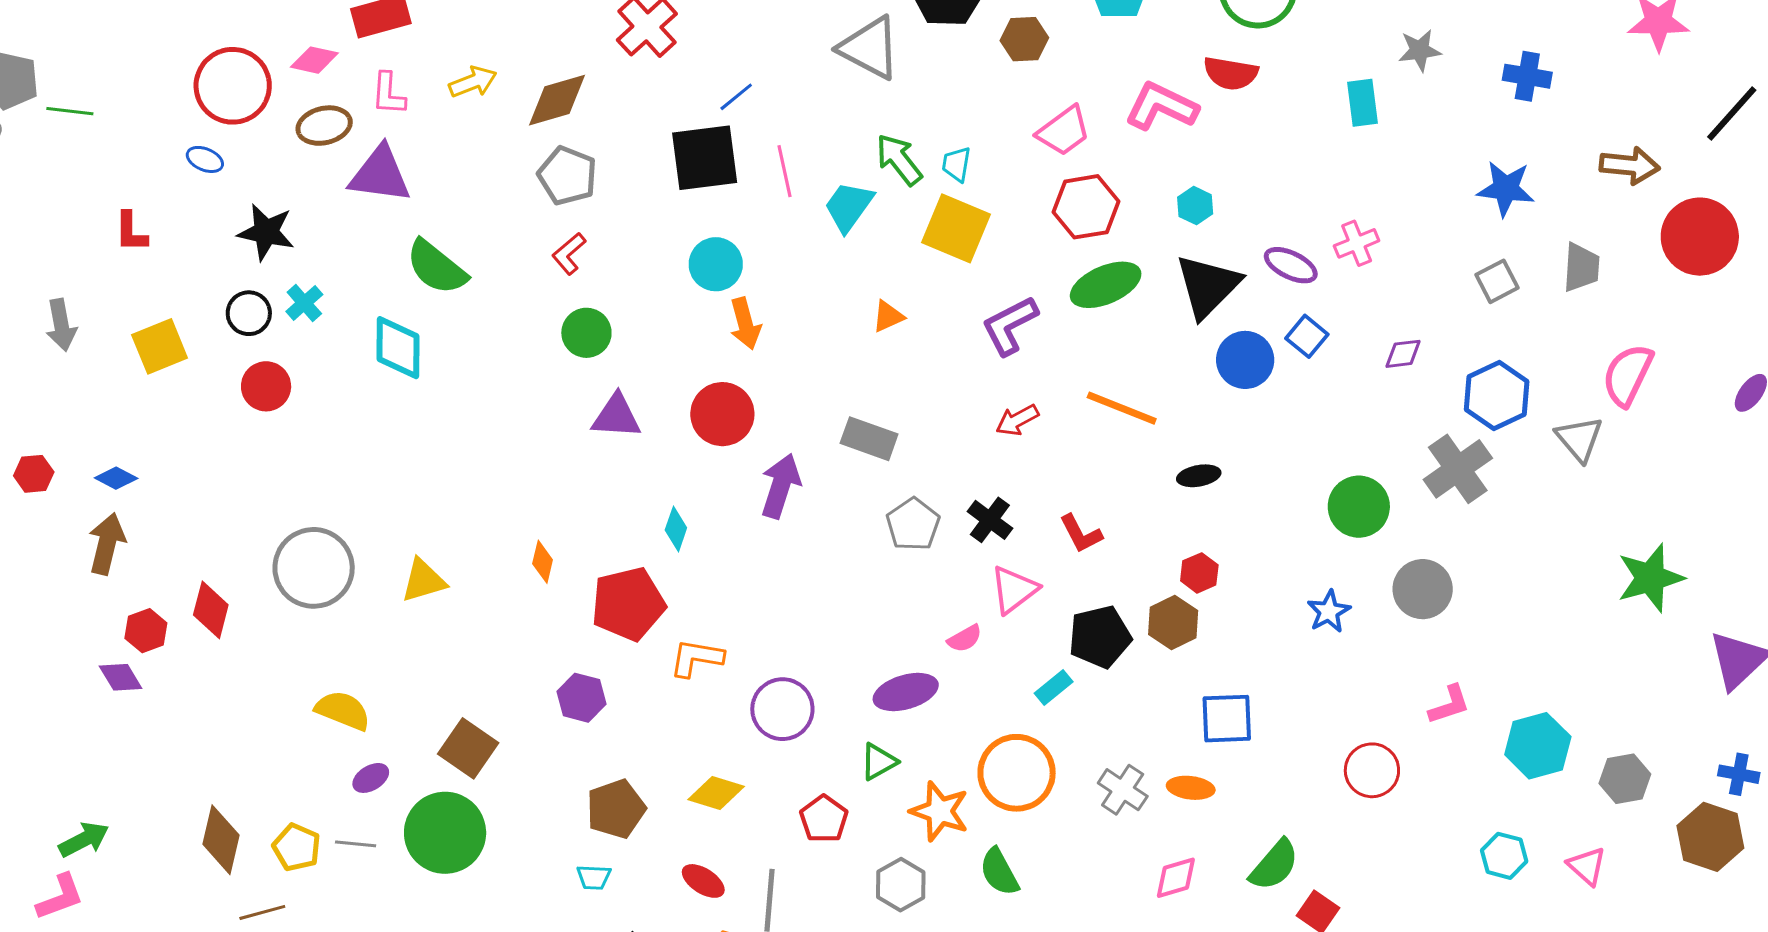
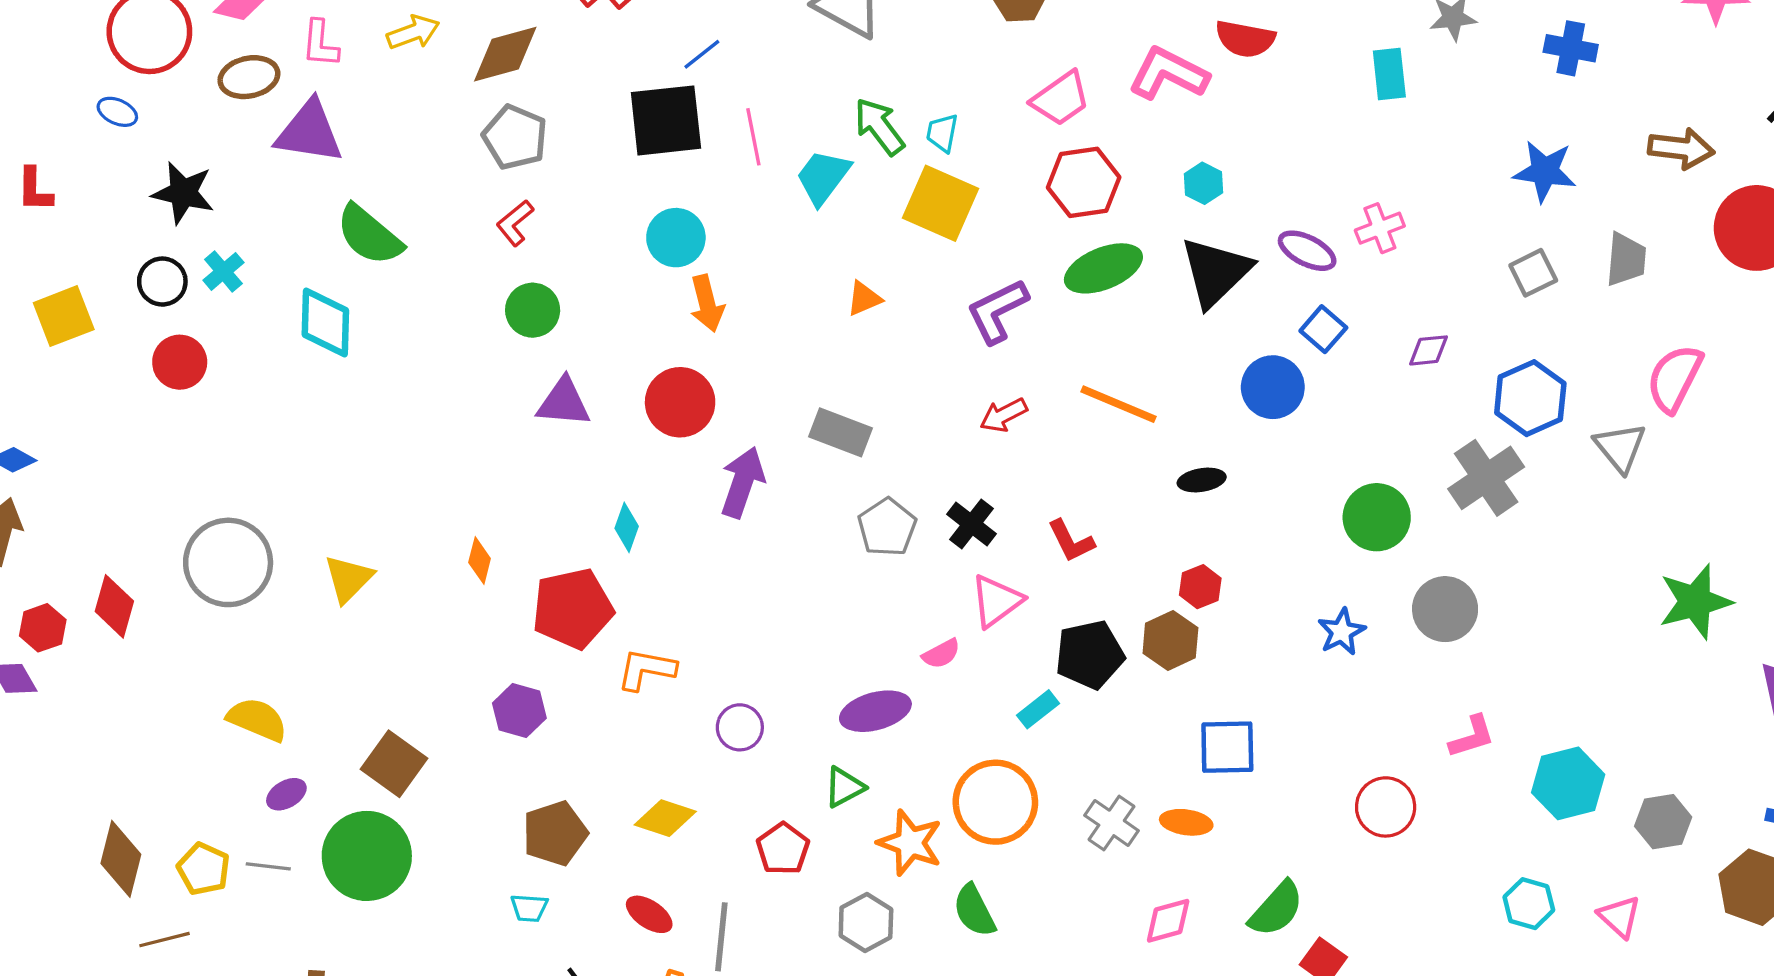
blue circle: (1245, 360) -> (1273, 387), moved
yellow triangle: (423, 581) -> (348, 579), turned -30
purple circle: (782, 709) -> (740, 727), size x0.7

